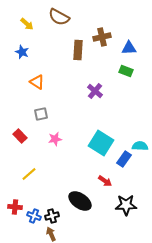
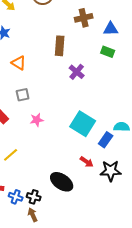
brown rectangle: (78, 50) -> (60, 46), moved
black star: (126, 205) -> (111, 171), moved
black cross: (52, 216) -> (34, 197), turned 32

